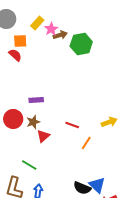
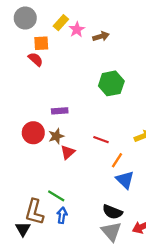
brown arrow: (60, 35) -> (101, 36), moved
green hexagon: (81, 44) -> (111, 83), moved
green line: (29, 165) -> (56, 196), moved
blue triangle: (97, 185) -> (125, 180), moved

